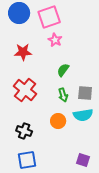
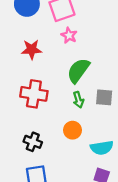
green semicircle: (63, 70) -> (78, 71), size x1.6
red cross: (25, 90) -> (34, 94), turned -30
cyan semicircle: (83, 115) -> (102, 148), moved

